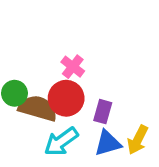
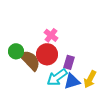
brown semicircle: (38, 108) -> (30, 60), turned 30
cyan arrow: (61, 142) -> (57, 77), moved

